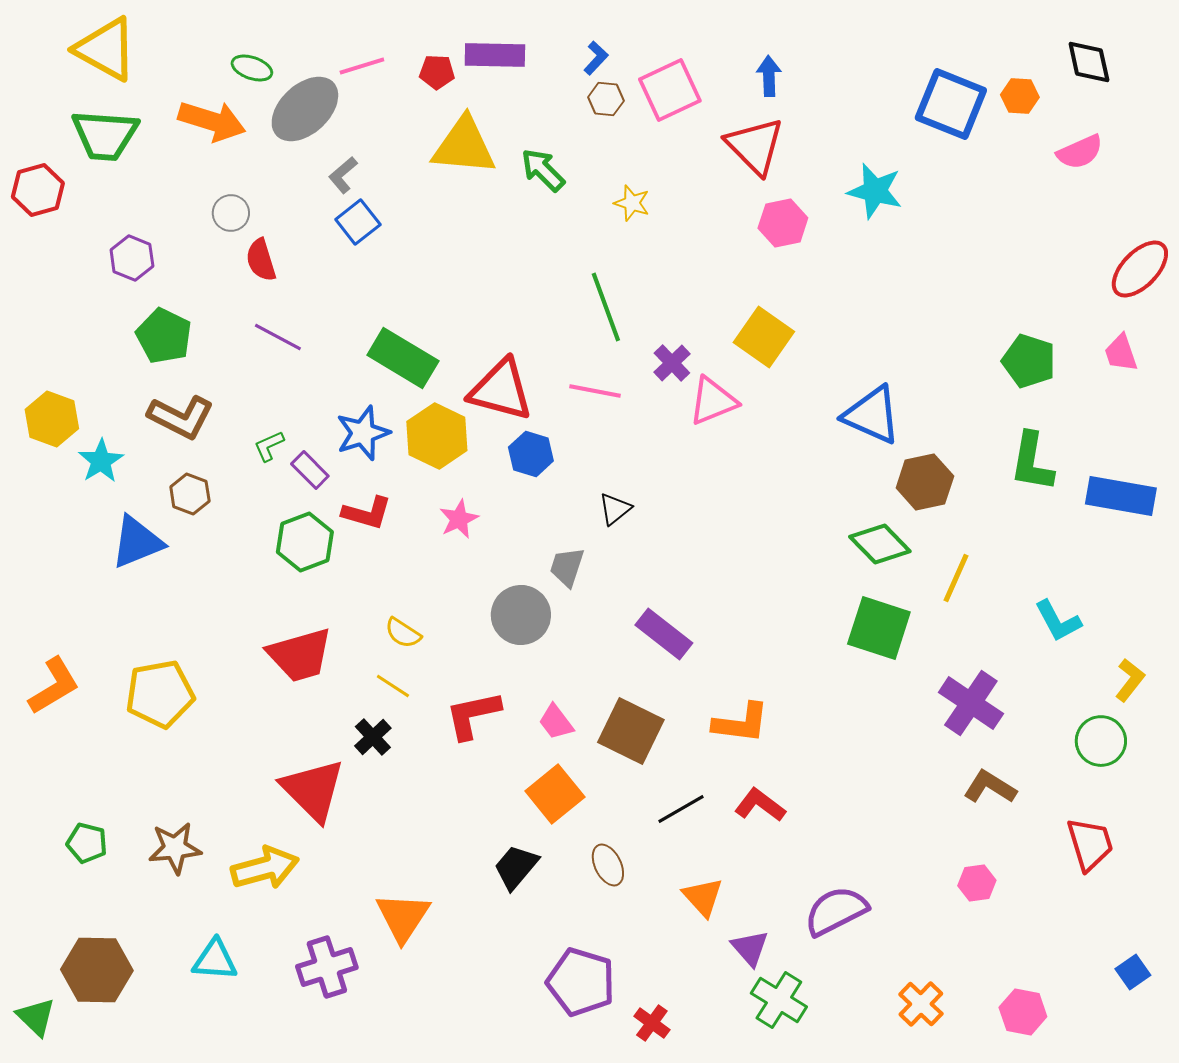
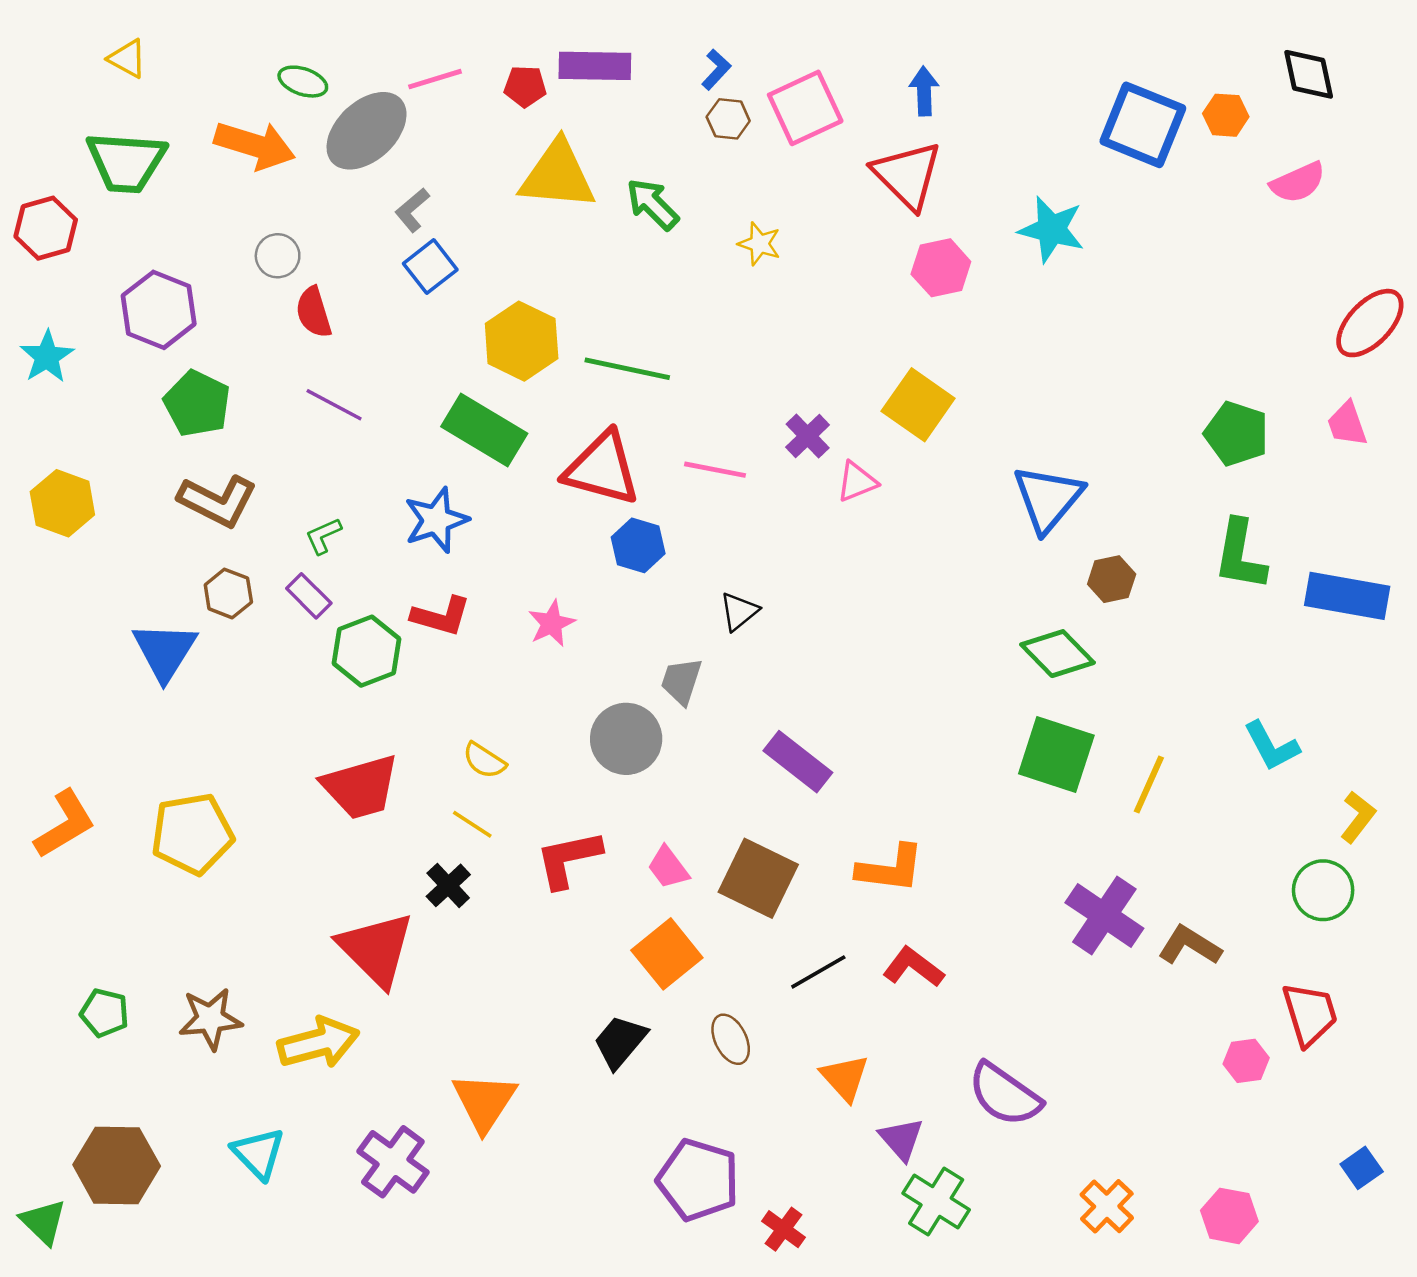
yellow triangle: (106, 49) -> (127, 59), size x0.5
purple hexagon: (132, 258) -> (159, 310), size x1.4
green line: (606, 307) -> (627, 369), moved, turned -58
pink triangle: (713, 401) -> (857, 482), size x0.7
blue triangle: (872, 415) -> (1048, 499), turned 46
yellow hexagon: (437, 436) -> (522, 341), moved
cyan star: (101, 461) -> (47, 357), moved
purple rectangle: (310, 470) -> (309, 596), moved
brown hexagon: (925, 482) -> (1112, 579), size x0.7
blue triangle: (137, 542) -> (165, 651), turned -36
yellow line: (956, 578) -> (1149, 785), moved
purple cross: (971, 703) -> (1104, 915), moved
pink hexagon: (977, 883) -> (1246, 1061), moved
purple semicircle: (836, 911) -> (1005, 1095), turned -118
cyan triangle: (215, 960) -> (258, 1153), turned 42
purple cross: (327, 967) -> (393, 1162), turned -36

